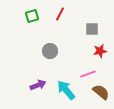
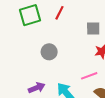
green square: (32, 16) -> (30, 15), size x1.5

